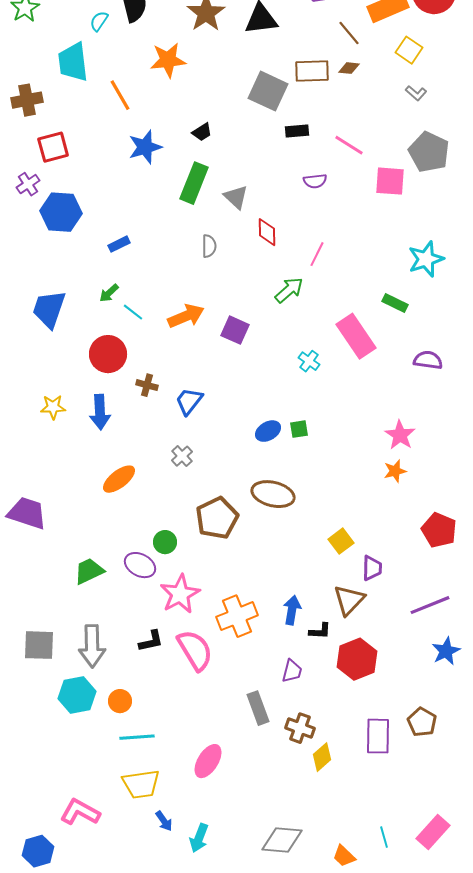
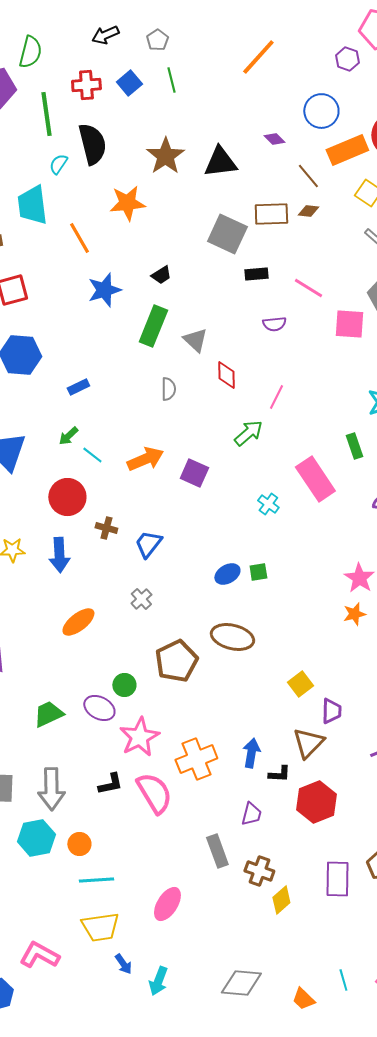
green rectangle: (395, 303) -> (354, 446), turned 45

